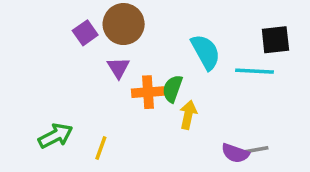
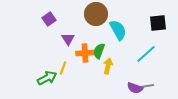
brown circle: (124, 24) -> (96, 14), moved
cyan line: (254, 71) -> (146, 54), moved, turned -45
green arrow: (56, 136) -> (47, 78), moved
yellow line: (101, 148) -> (63, 68), moved

